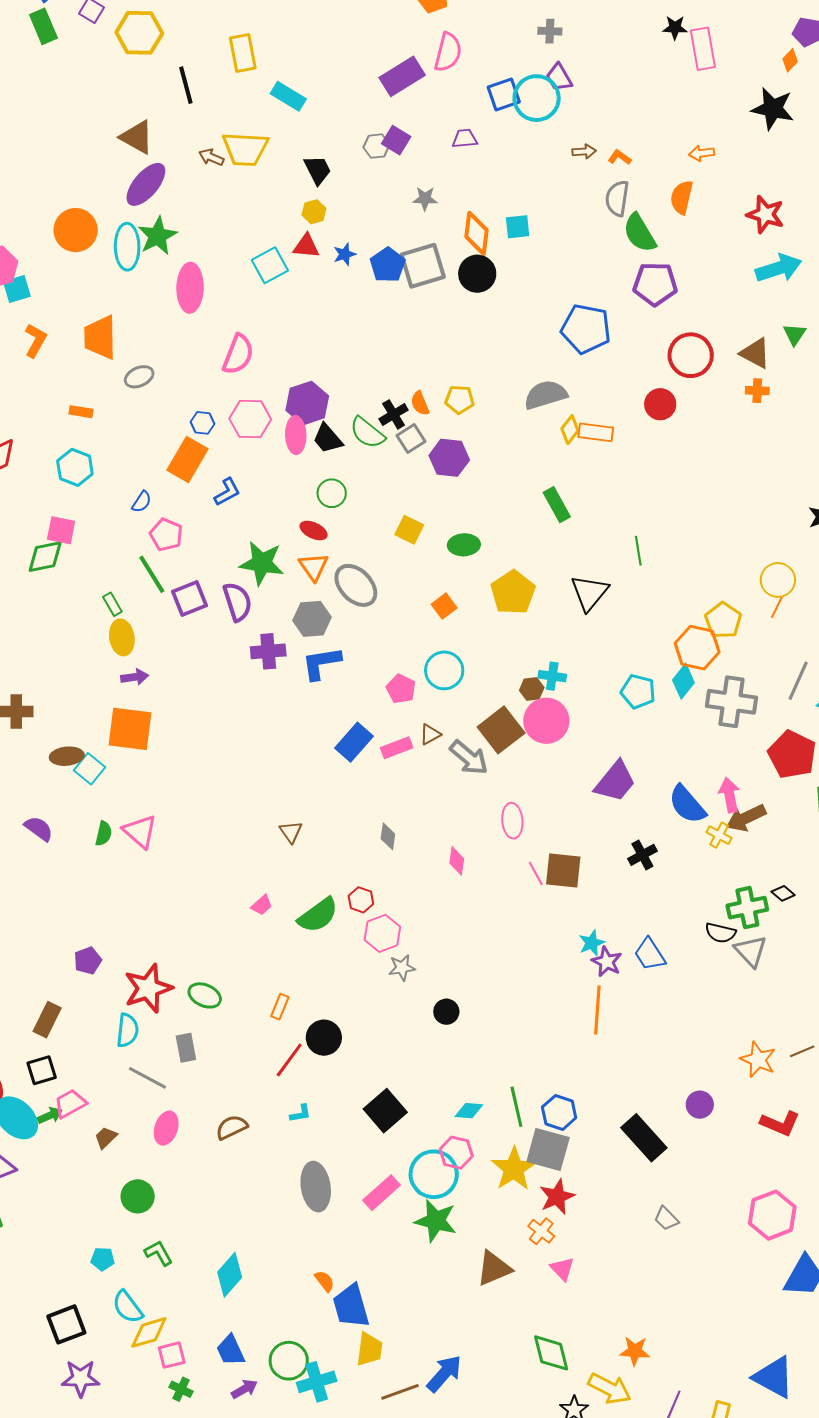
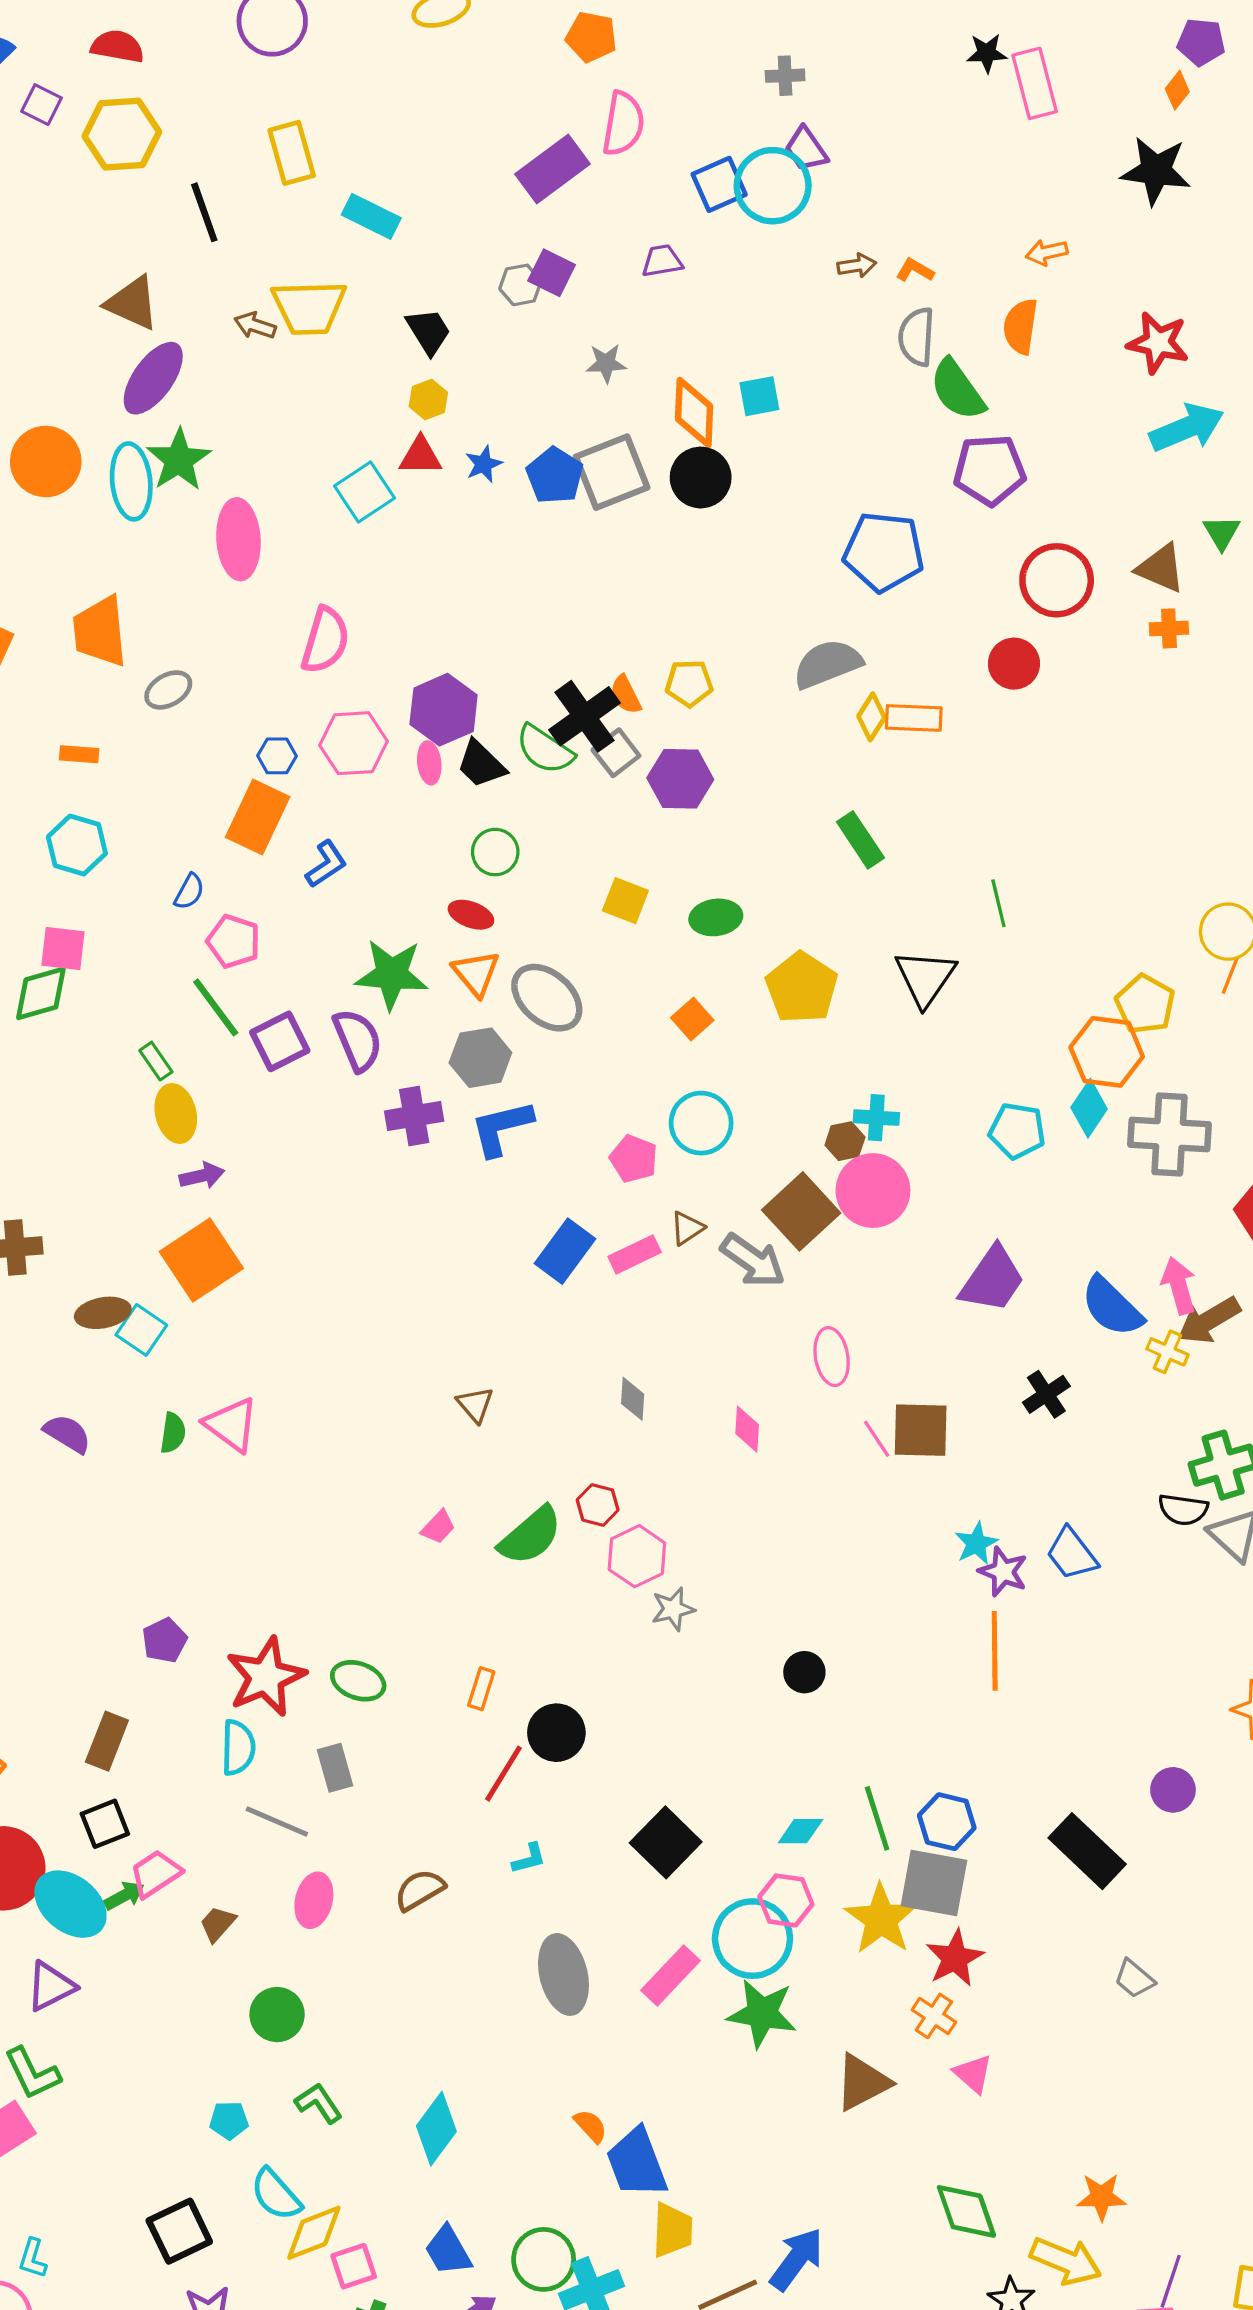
black cross: (394, 414) -> (584, 716), size x1.5
pink ellipse: (296, 435) -> (429, 763), size x0.7
orange square: (130, 729) -> (201, 1260), turned -36
black circle: (446, 1012) -> (804, 1672), moved

